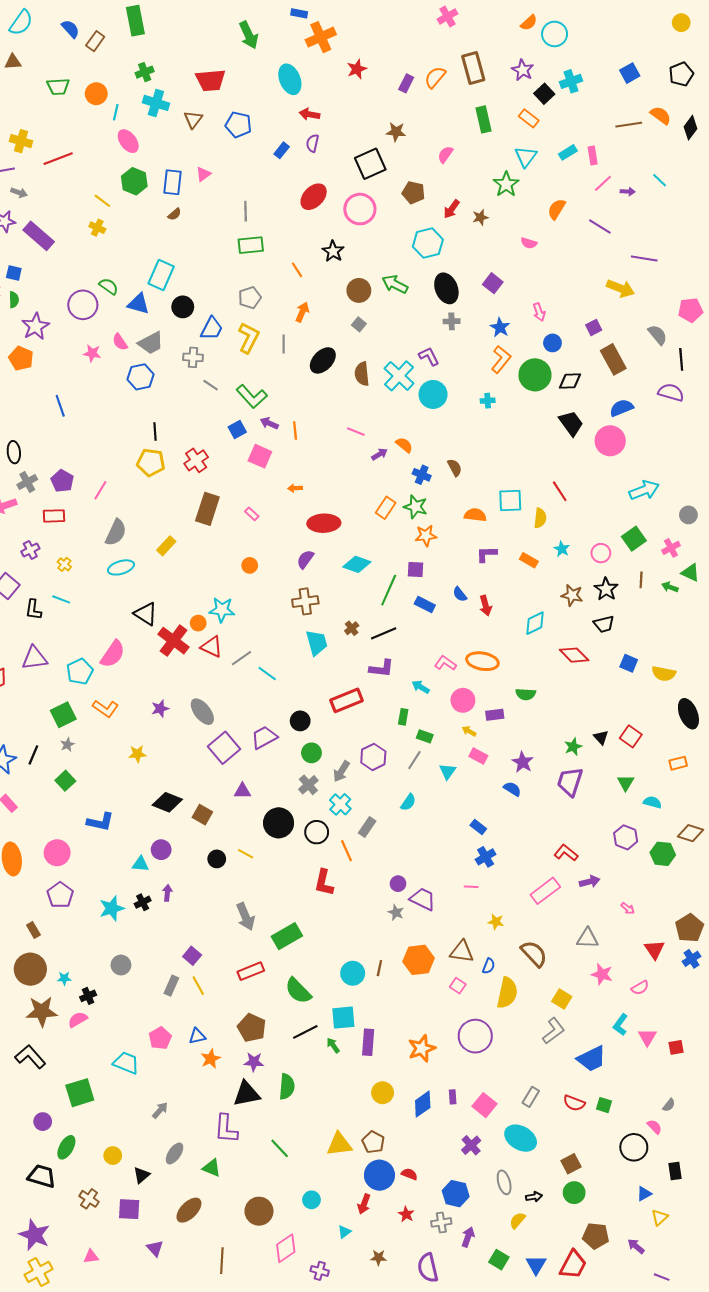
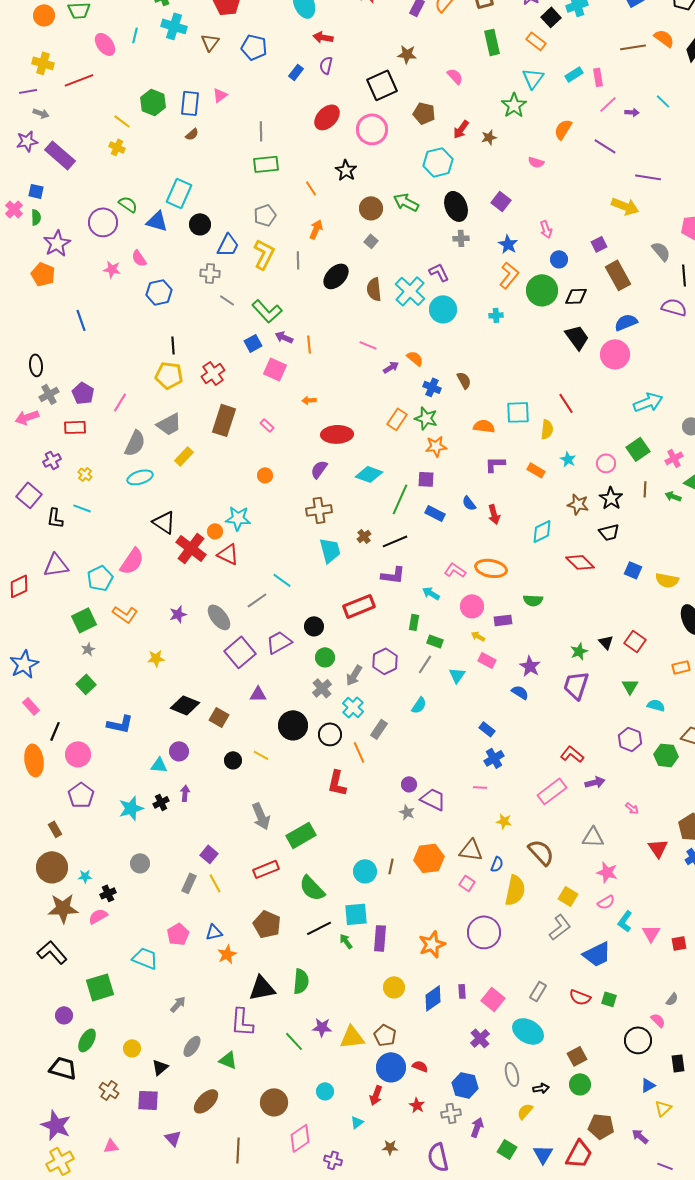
orange circle: (96, 94) -> (44, 15), moved
pink ellipse: (128, 141) -> (105, 44), moved
pink semicircle: (445, 154) -> (455, 76), turned 102
gray trapezoid: (151, 343) -> (169, 424), moved
gray line: (241, 658) -> (257, 600), moved
black line: (33, 755) -> (55, 731), moved
pink semicircle: (640, 988) -> (606, 902), moved
purple star: (254, 1062) -> (322, 1027), moved

